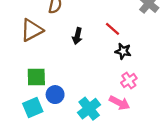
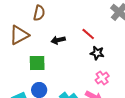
black arrow: (77, 36) -> (58, 40), turned 64
green square: (36, 77) -> (37, 63), moved

